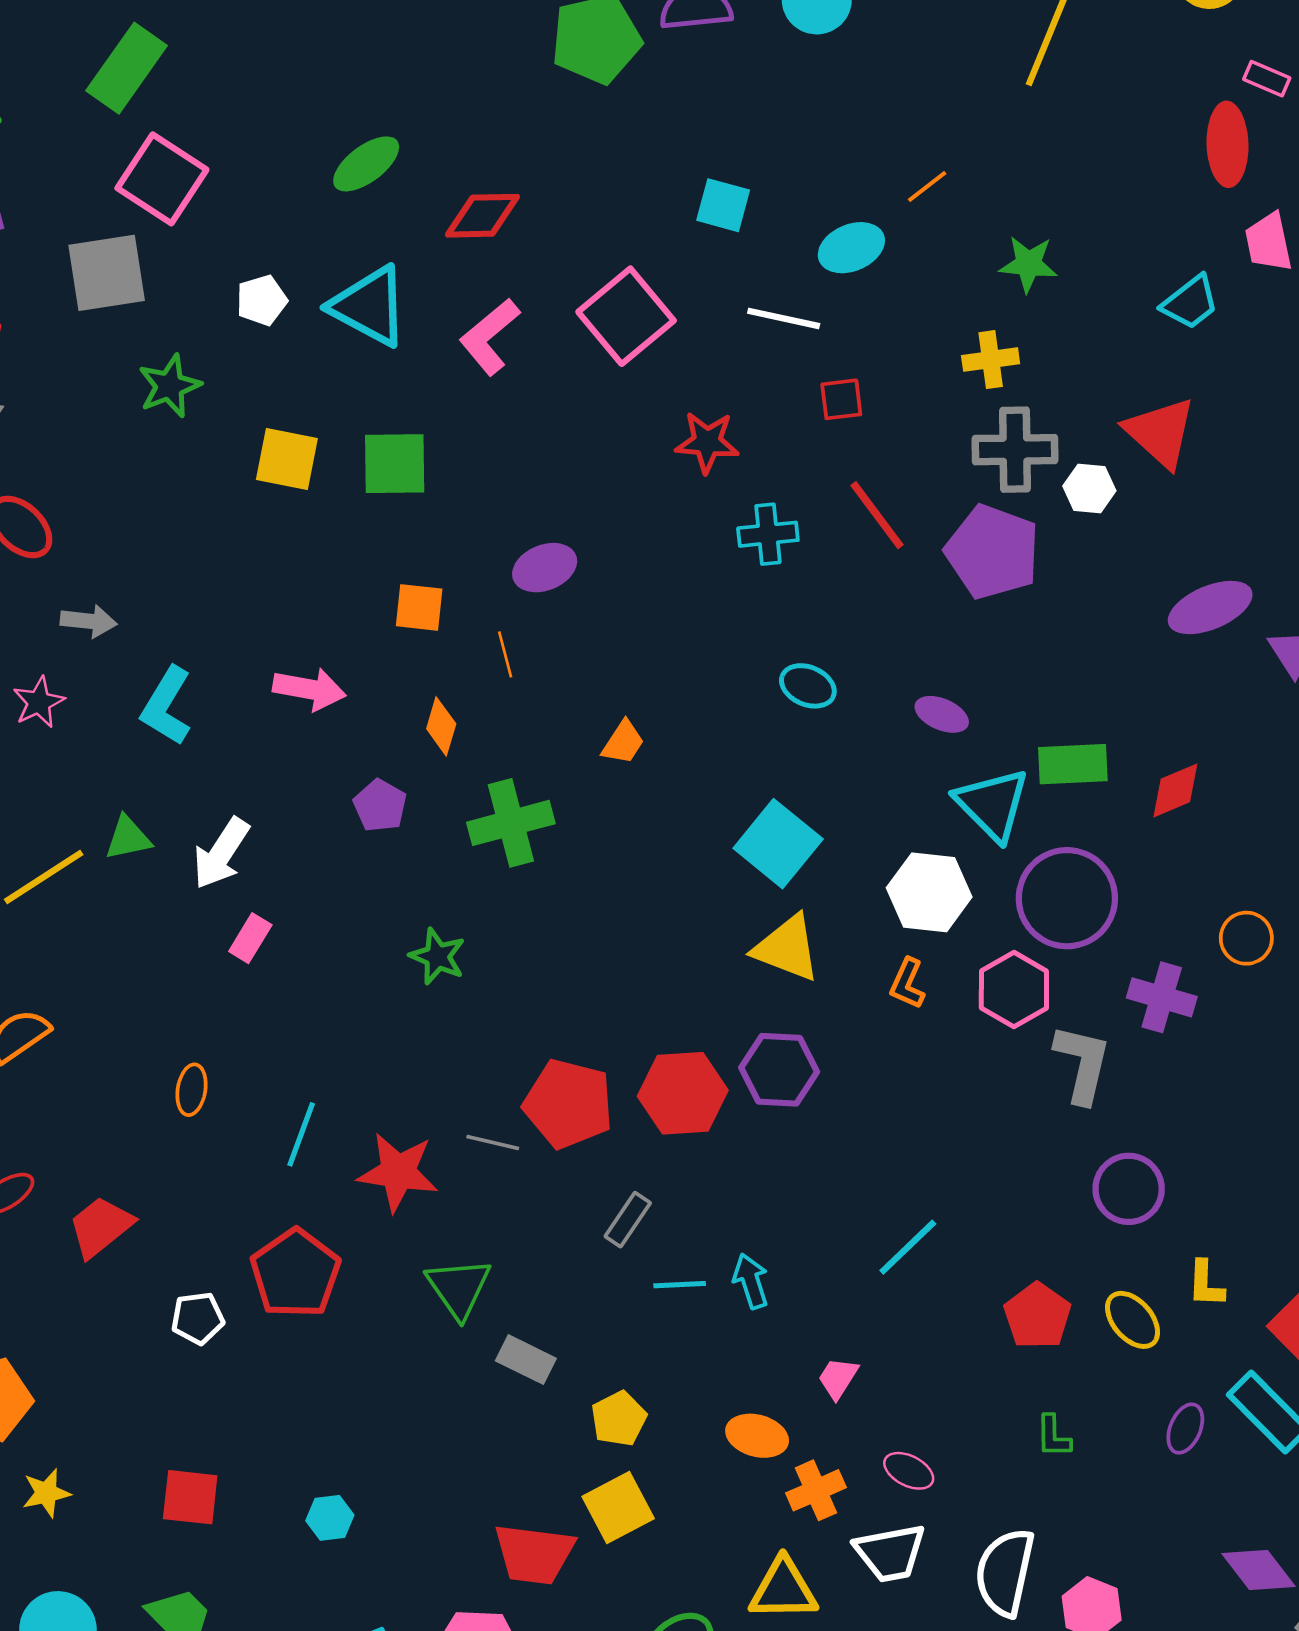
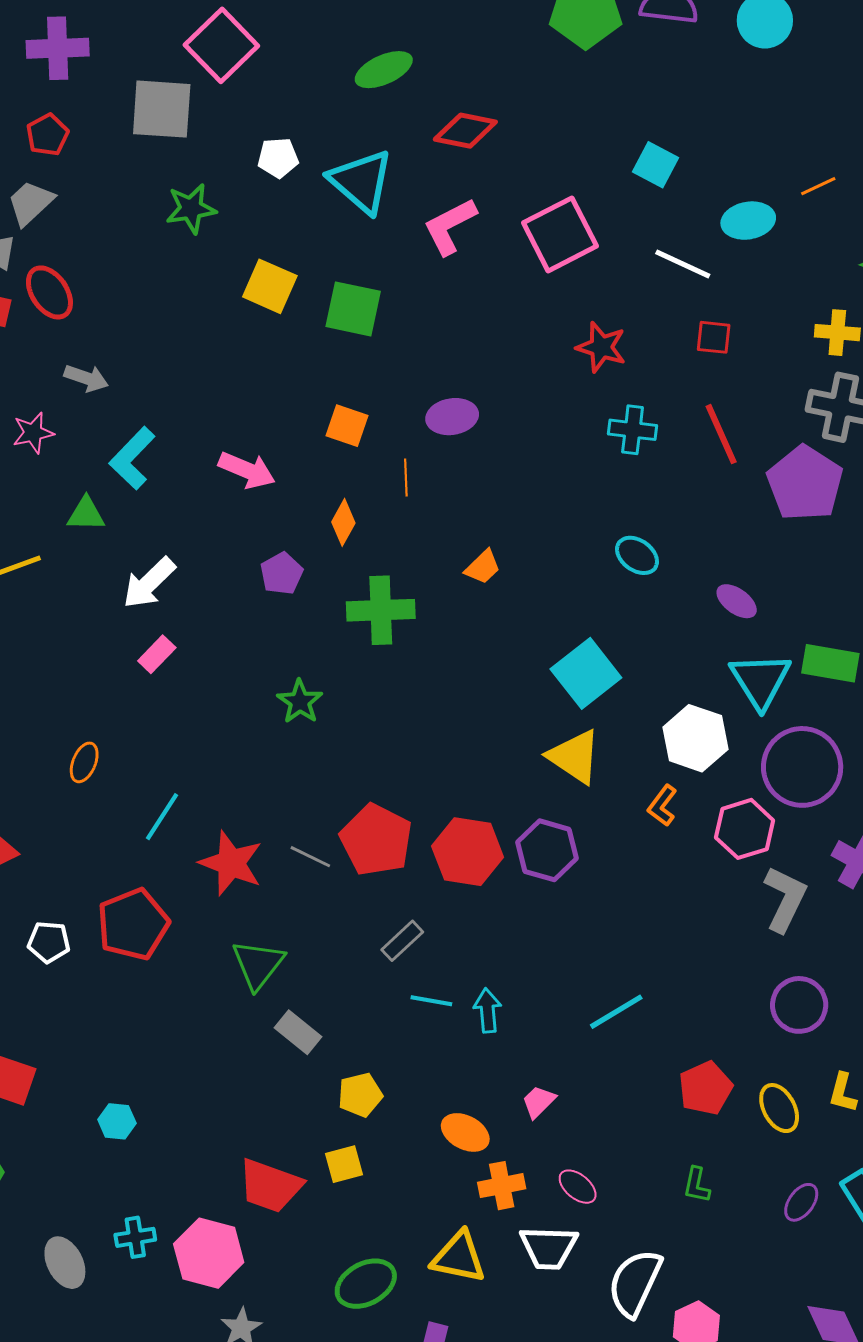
green triangle: (128, 838) -> (86, 514), moved
yellow square: (618, 1508) -> (344, 1164), size x0.7

